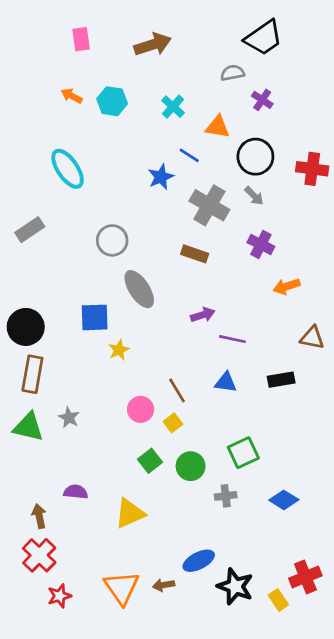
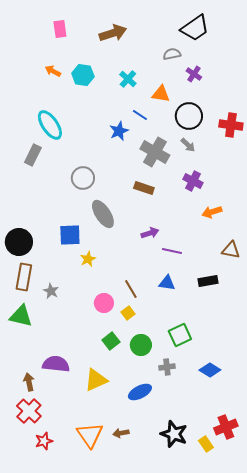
gray rectangle: (30, 230) -> (33, 155), moved, turned -30
gray star: (69, 417) -> (51, 291), moved
purple semicircle: (76, 492) -> (56, 364), size x1.5
blue ellipse: (199, 561) -> (140, 392), moved

